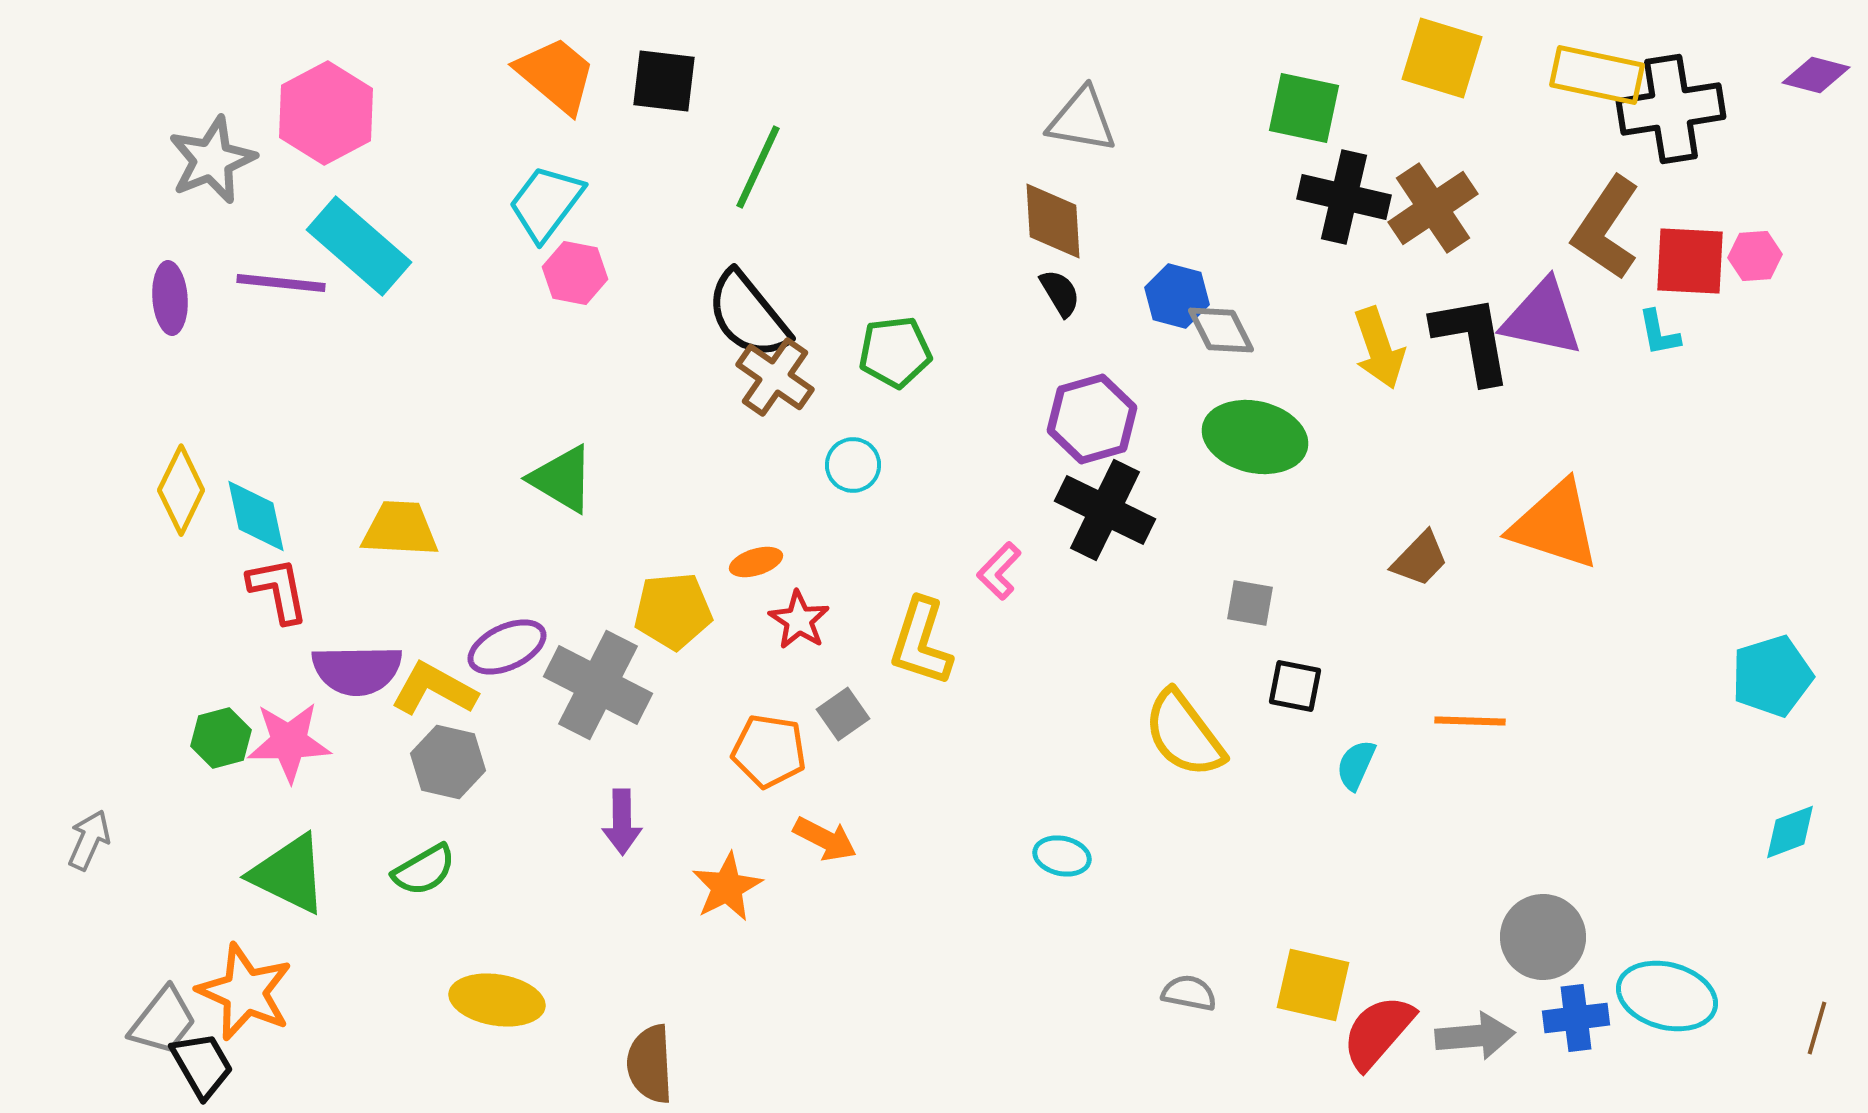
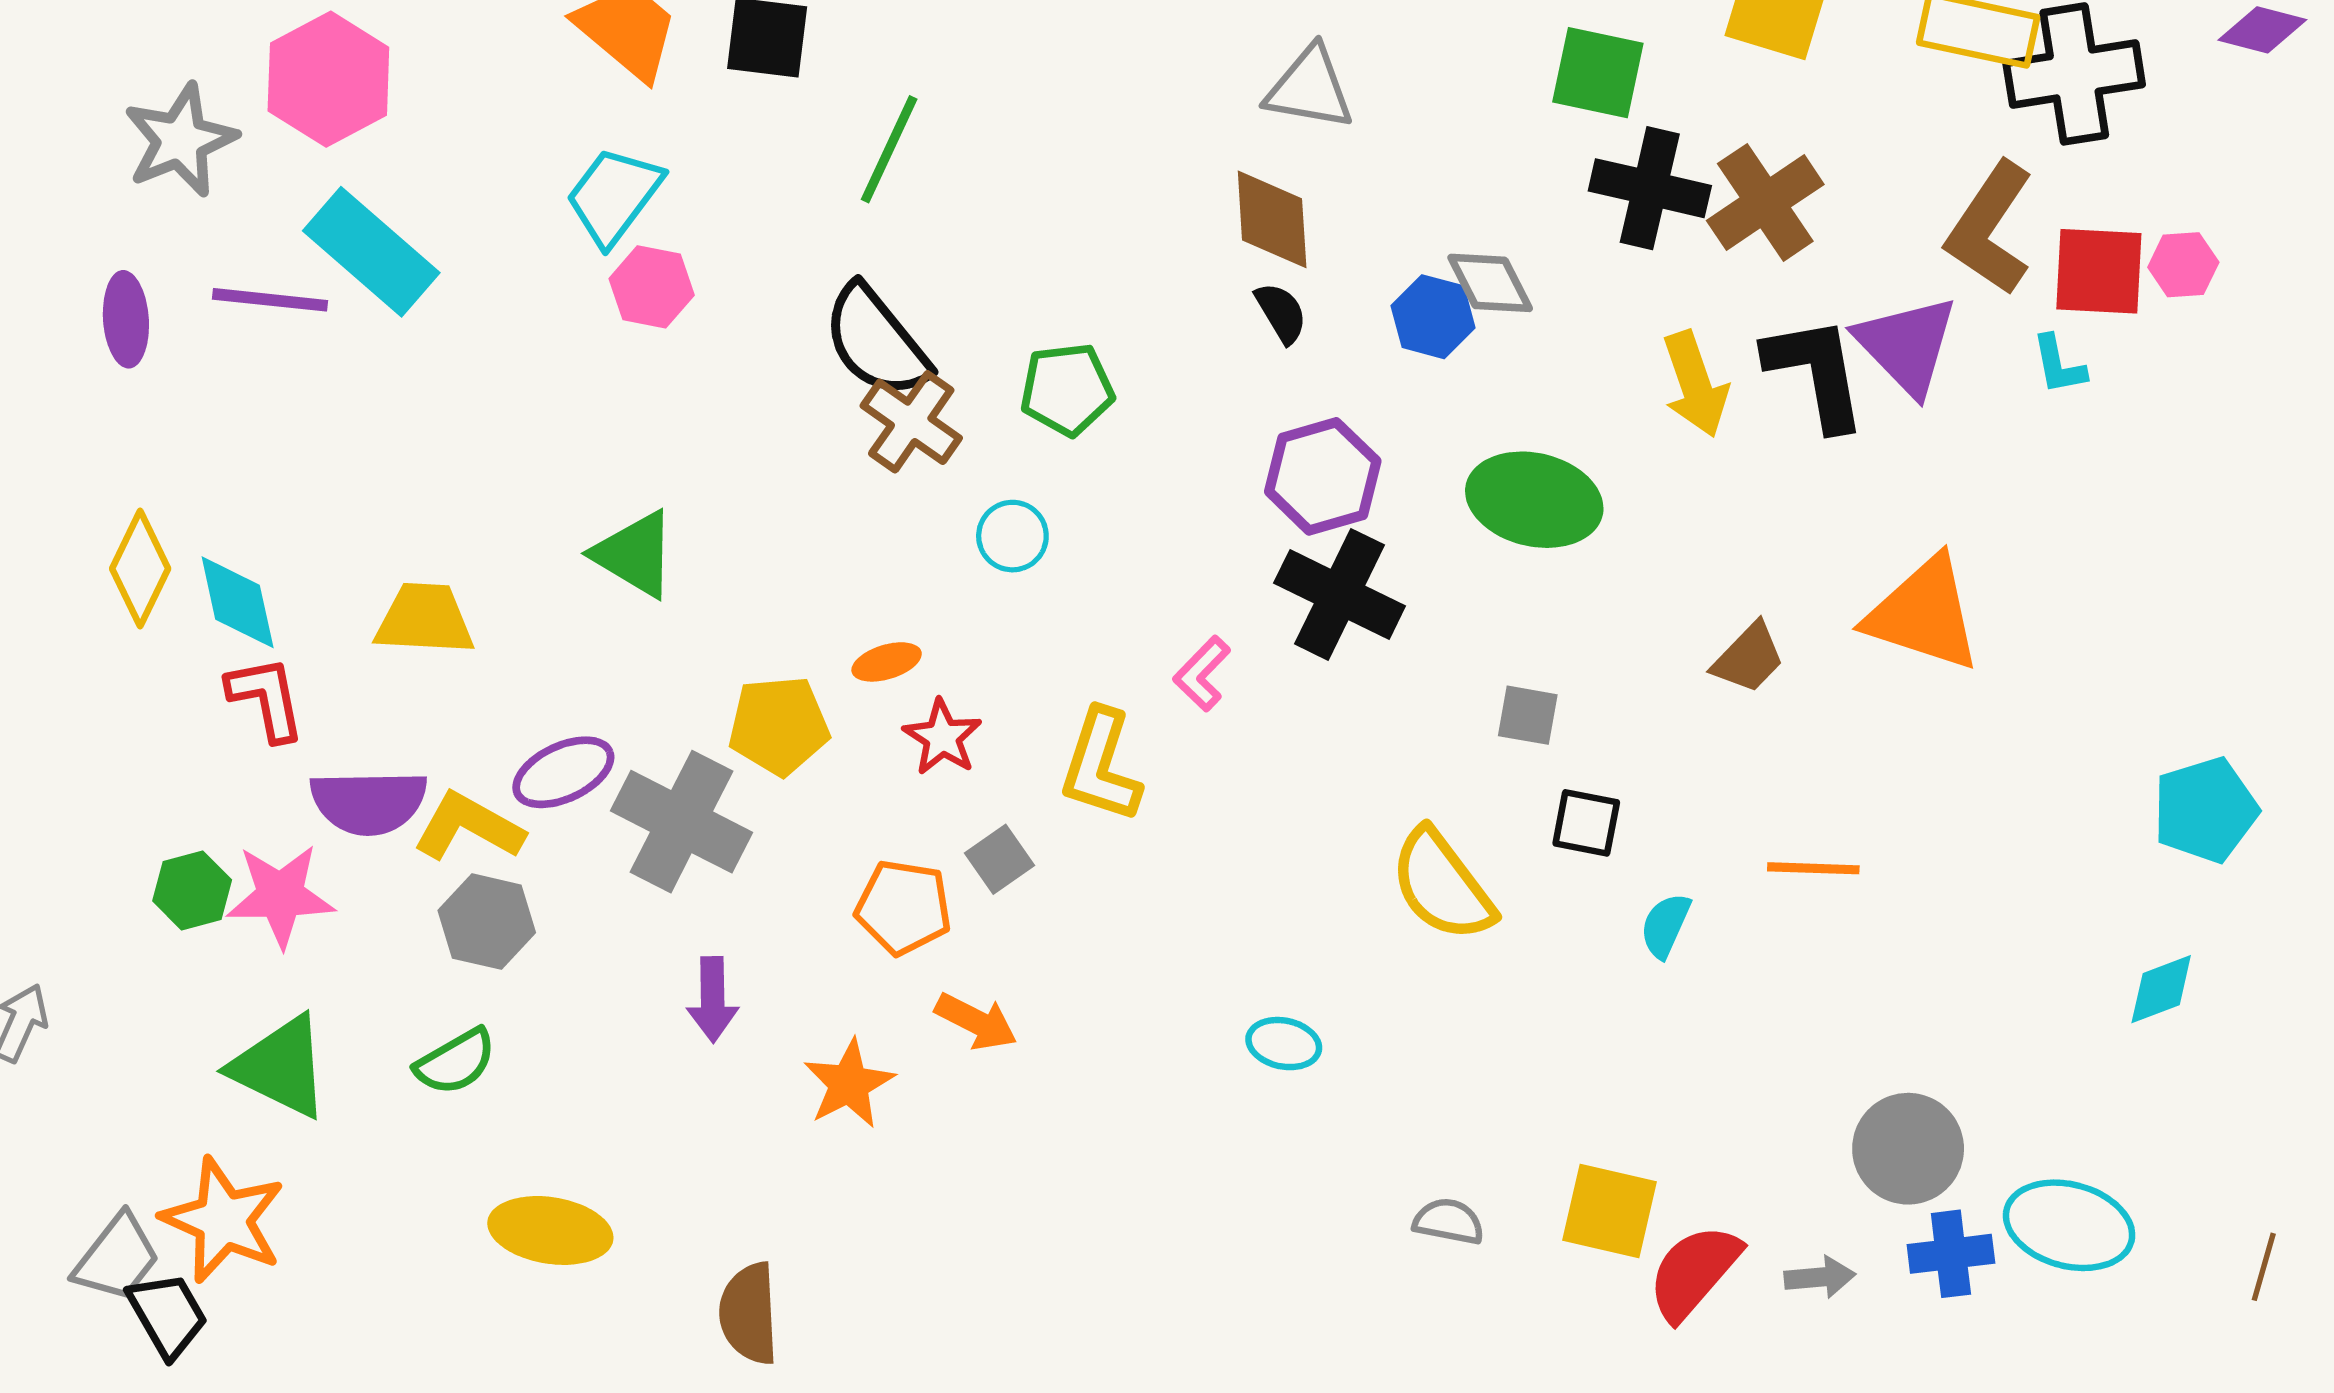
purple triangle: (1542, 318) -> (1907, 345), turned 34
gray diamond: (1221, 330) -> (1490, 283), moved
cyan diamond: (1790, 832) -> (2161, 989), moved
gray arrow: (1475, 1036) -> (1820, 1277), size x0.7

